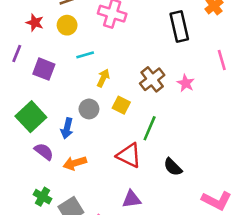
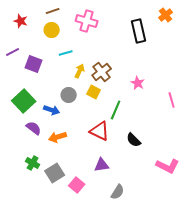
red star: (35, 23) -> (21, 21), moved
purple line: (17, 54) -> (13, 52), turned 40
pink line: (222, 60) -> (172, 100), moved
brown cross: (152, 79) -> (102, 72), moved
pink star: (186, 83) -> (138, 83), moved
blue arrow: (67, 128) -> (52, 110), turned -84

